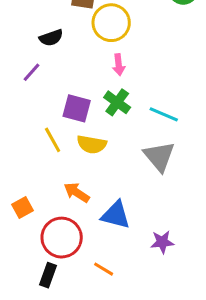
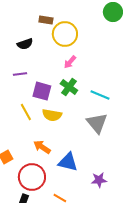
pink arrow: (119, 65) -> (70, 62), turned 48
purple line: (32, 72) -> (20, 74), moved, turned 40

